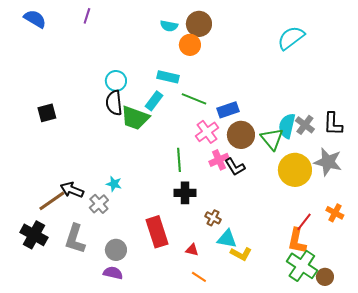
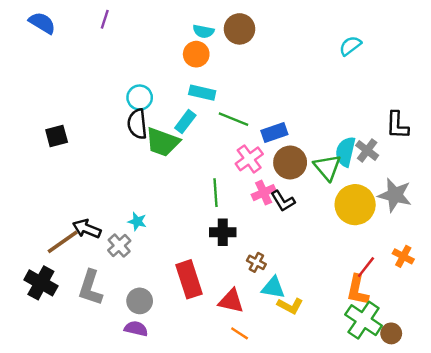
cyan semicircle: (291, 38) -> (350, 46), size x0.7
orange circle: (190, 45) -> (196, 54), moved
black L-shape: (333, 124) -> (397, 125), moved
red triangle: (192, 250) -> (231, 301), size x1.6

